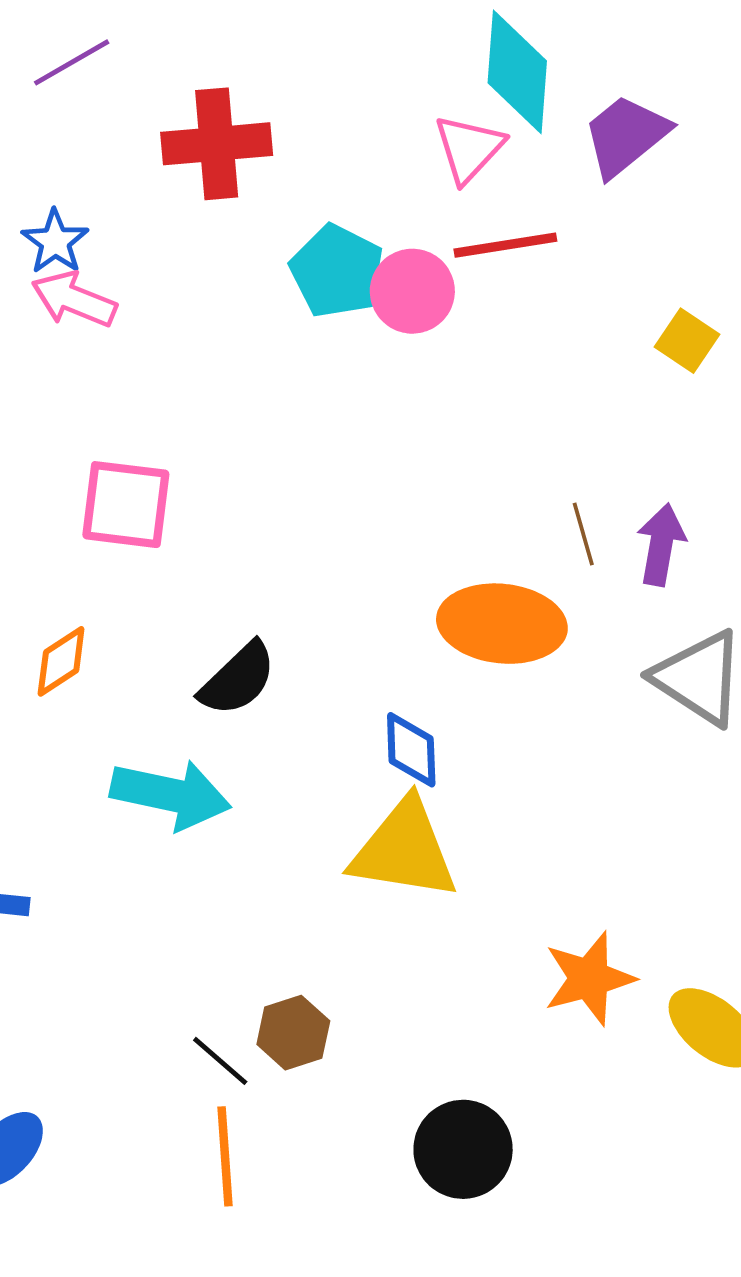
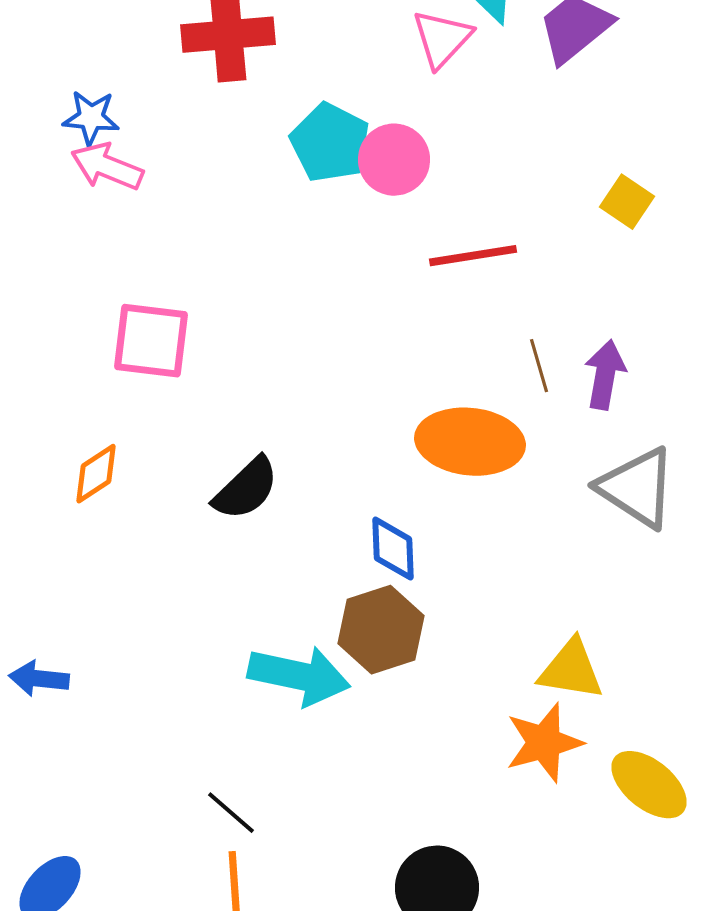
blue star: (55, 242) -> (91, 118), turned -30
red line: (505, 245) -> (473, 256), moved
cyan arrow: (171, 795) -> (299, 676), moved
yellow triangle: (404, 850) -> (571, 670), moved, size x0.7
brown hexagon: (293, 1033) -> (381, 630), moved, size x1.4

